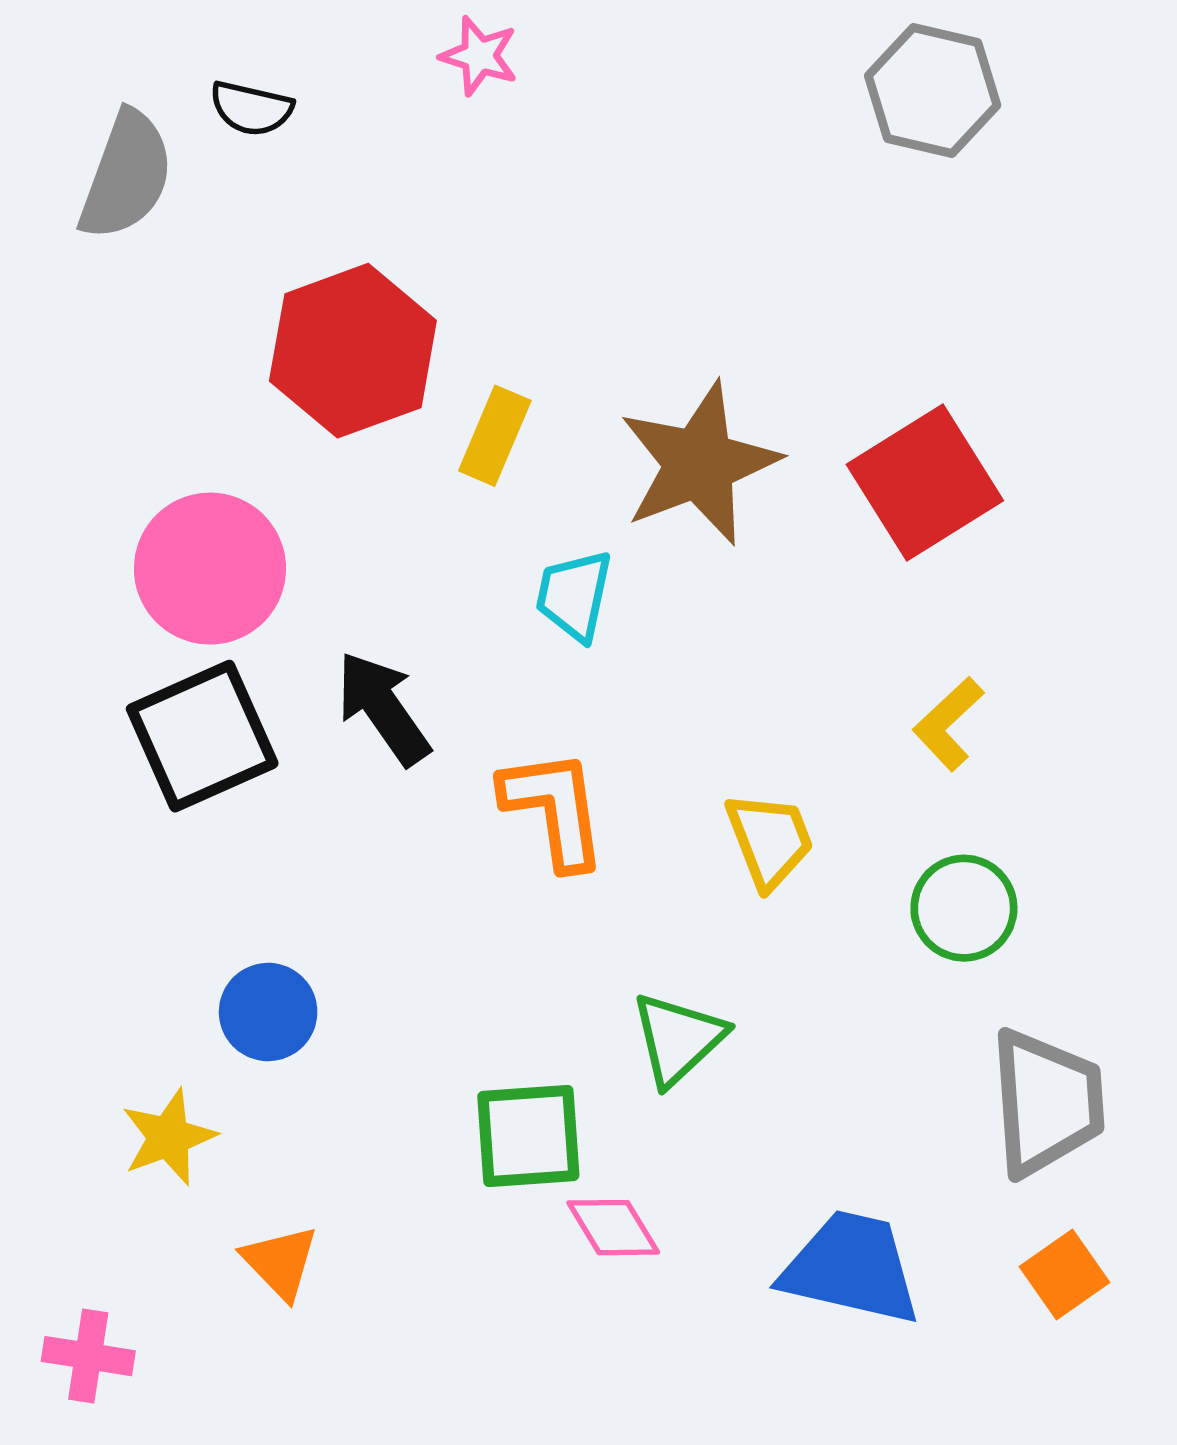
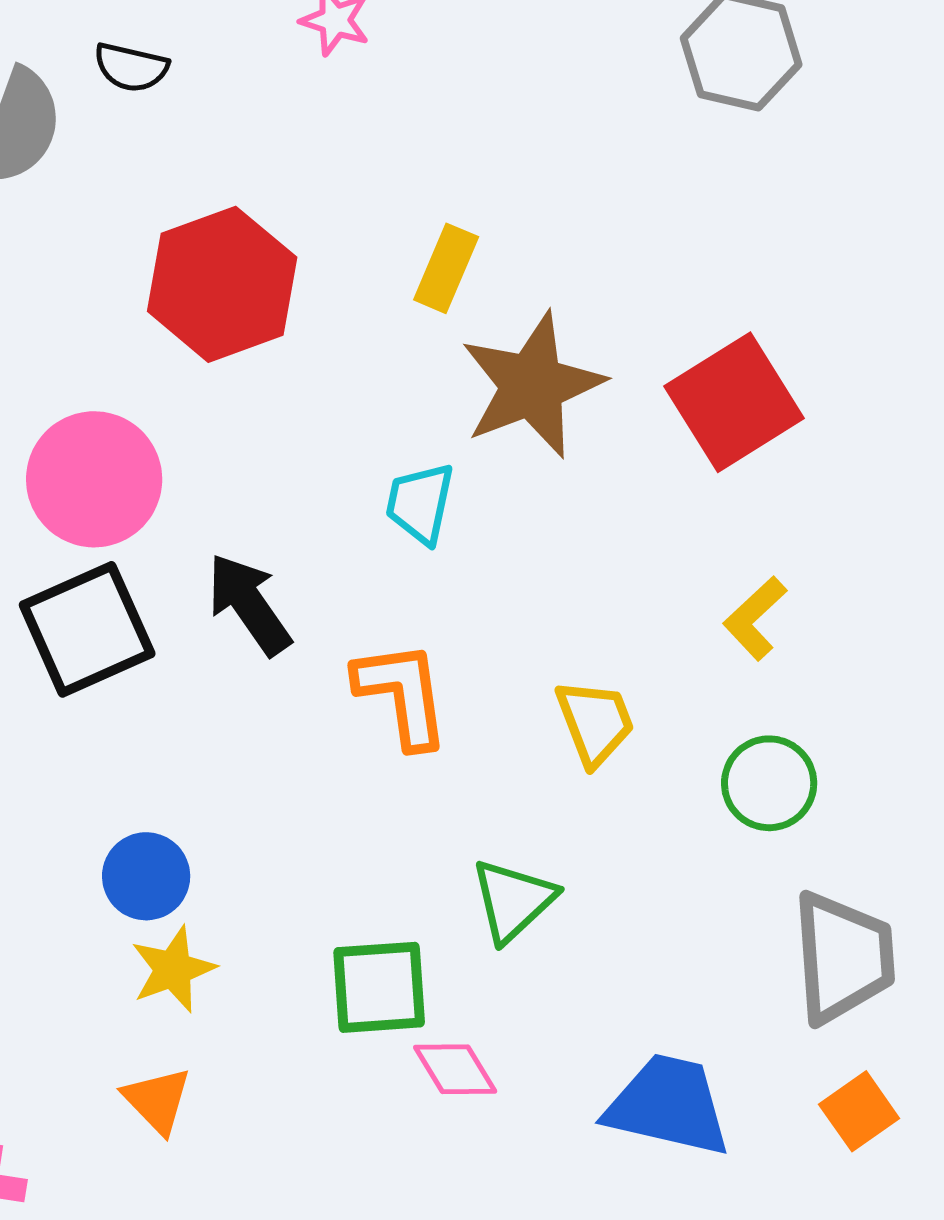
yellow rectangle: (495, 436) -> (446, 268), moved
yellow star: (169, 1137) -> (173, 969), moved

